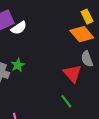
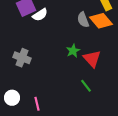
gray semicircle: (87, 59) -> (83, 20), moved
green star: (18, 65) -> (73, 51), moved

